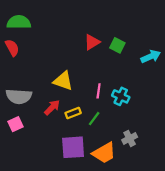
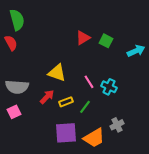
green semicircle: (19, 22) -> (17, 20), turned 75
pink line: (99, 91) -> (89, 82), turned -40

